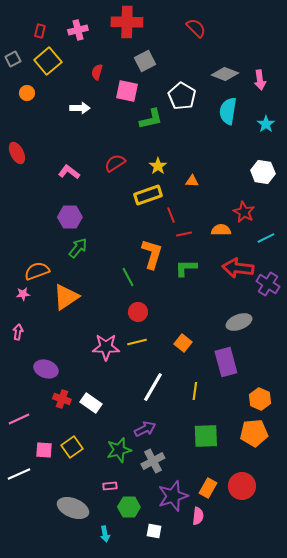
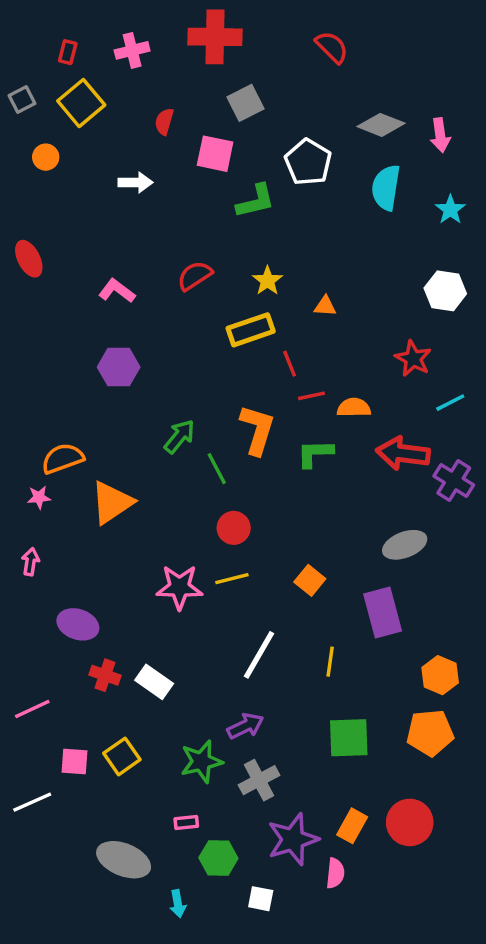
orange semicircle: (221, 230) -> (354, 408), moved
green arrow: (78, 248) -> (179, 436), moved

